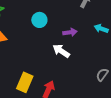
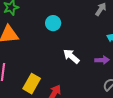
purple arrow: (70, 32) -> (102, 60), moved

